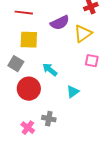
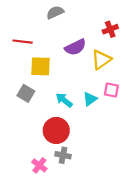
red line: (24, 13) -> (22, 42), moved
red circle: (29, 89) -> (56, 130), moved
cyan triangle: (73, 92) -> (90, 99), moved

